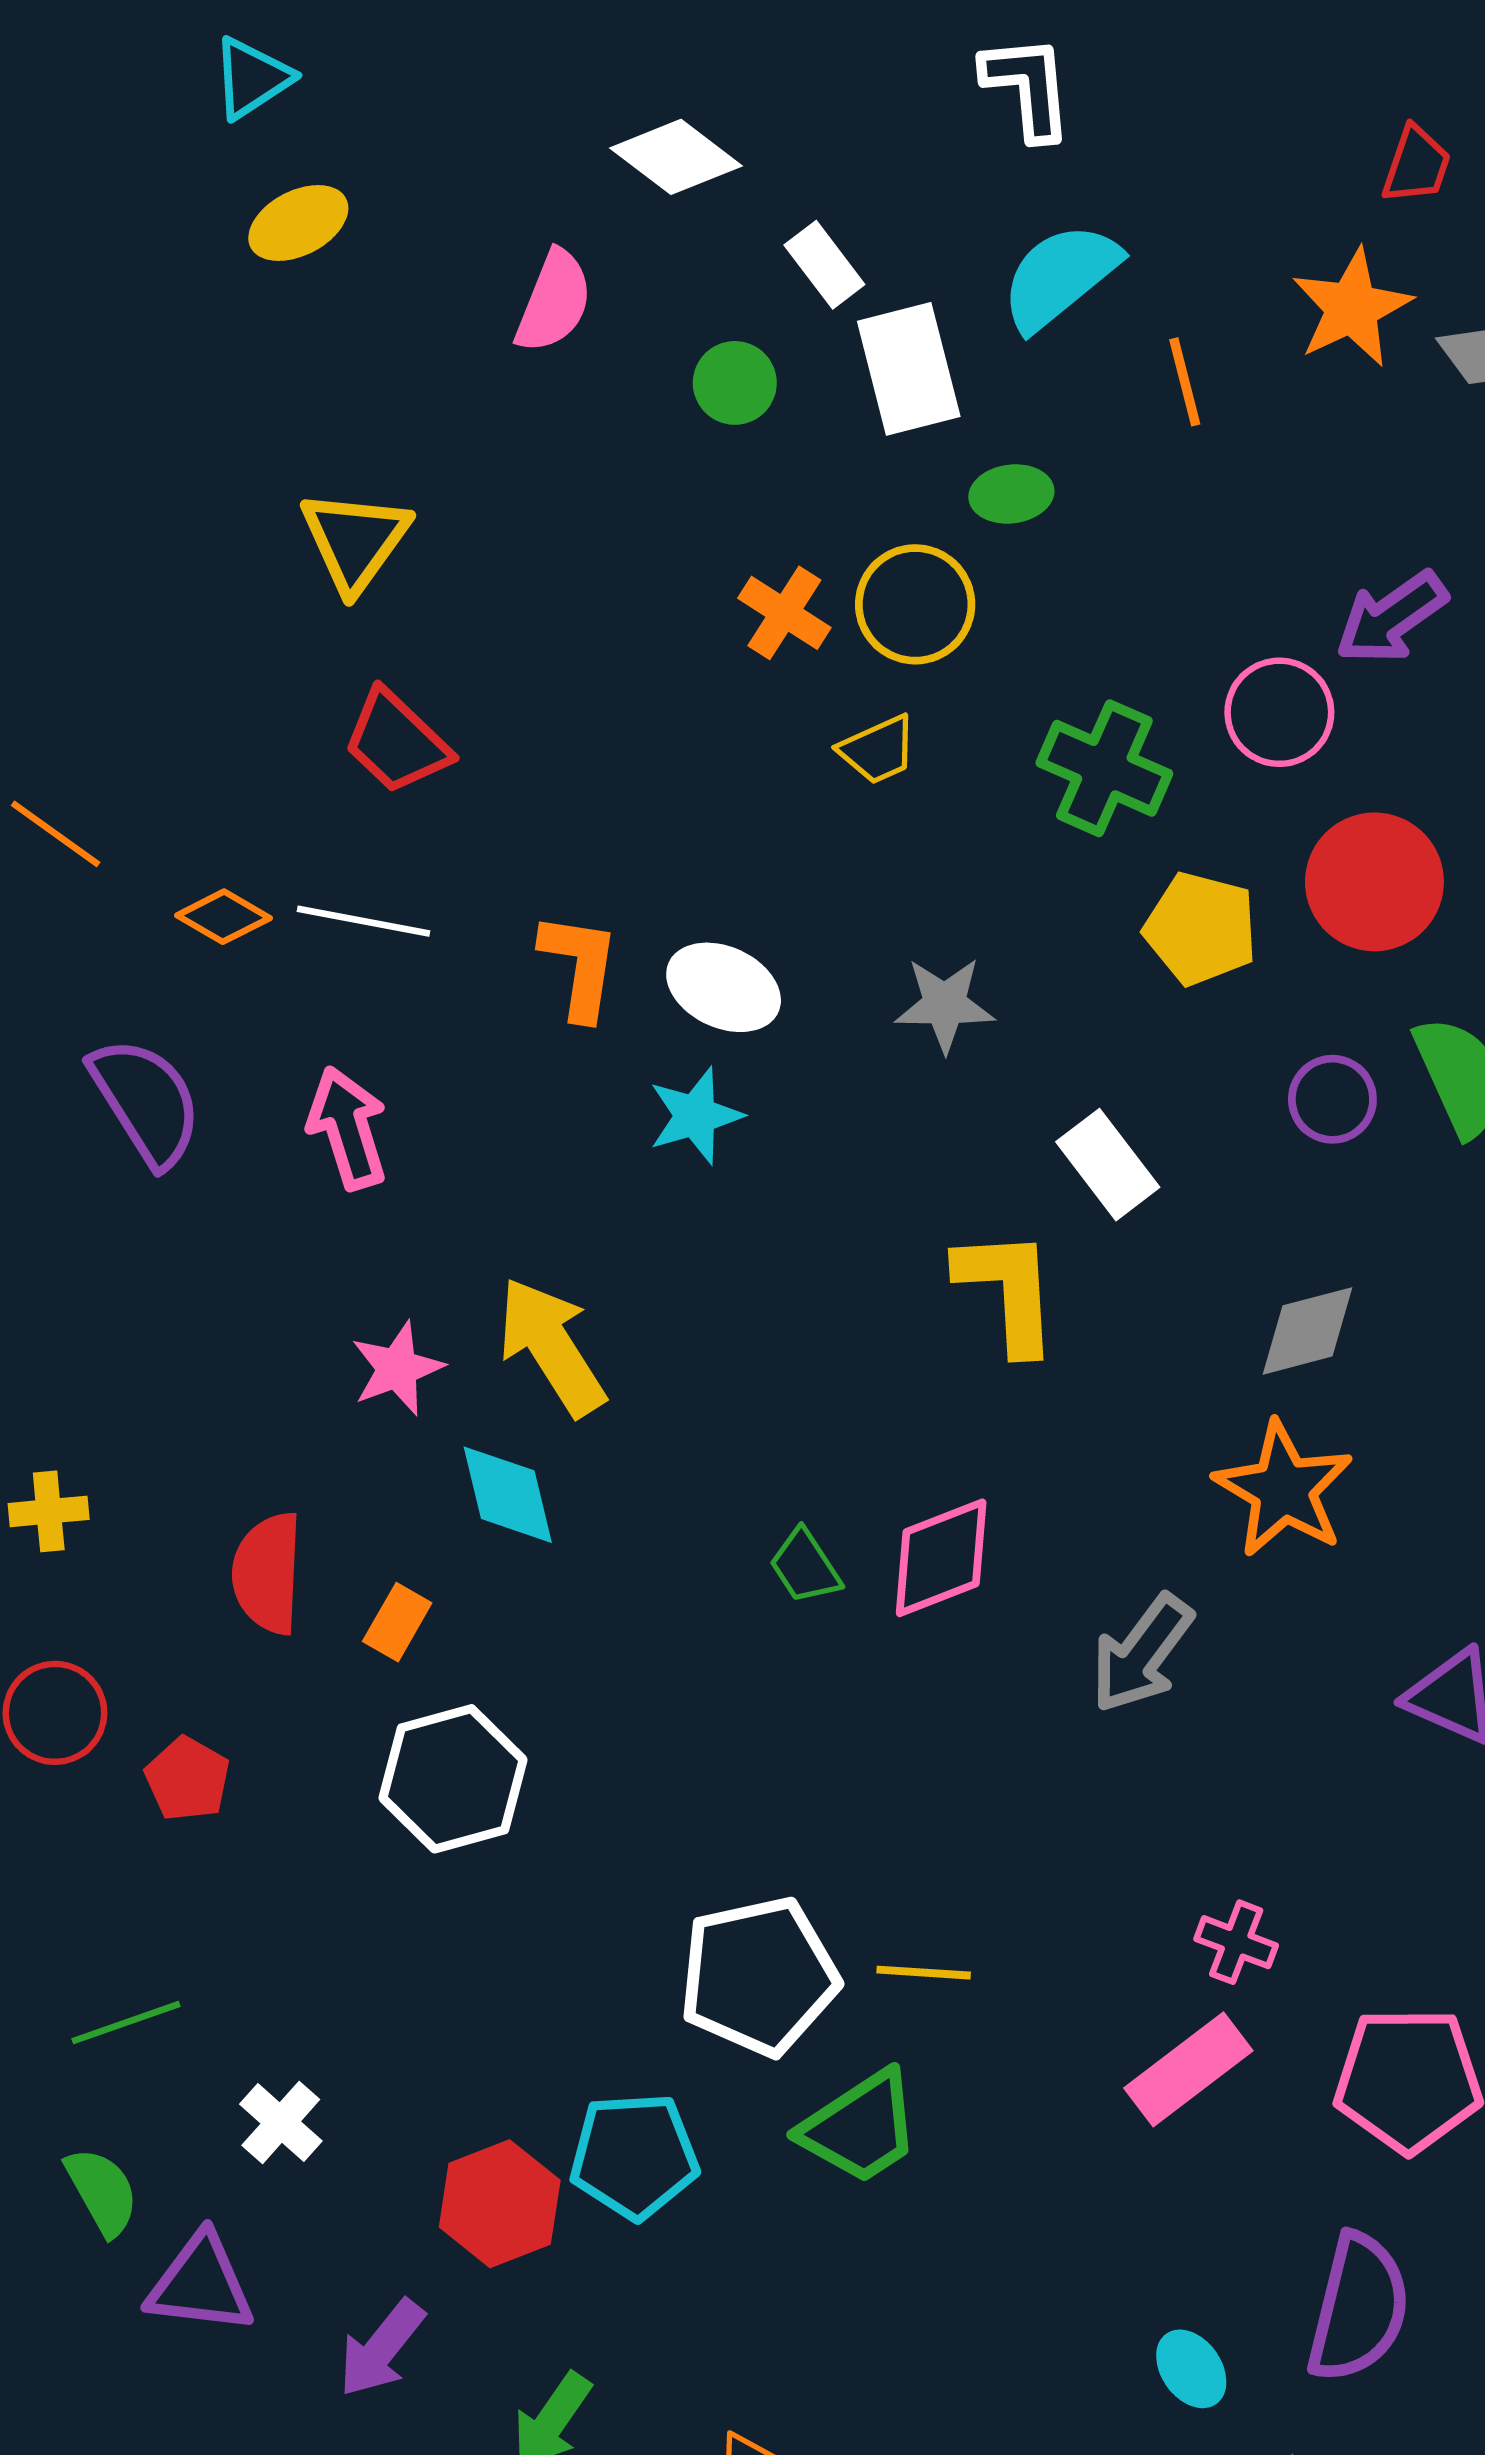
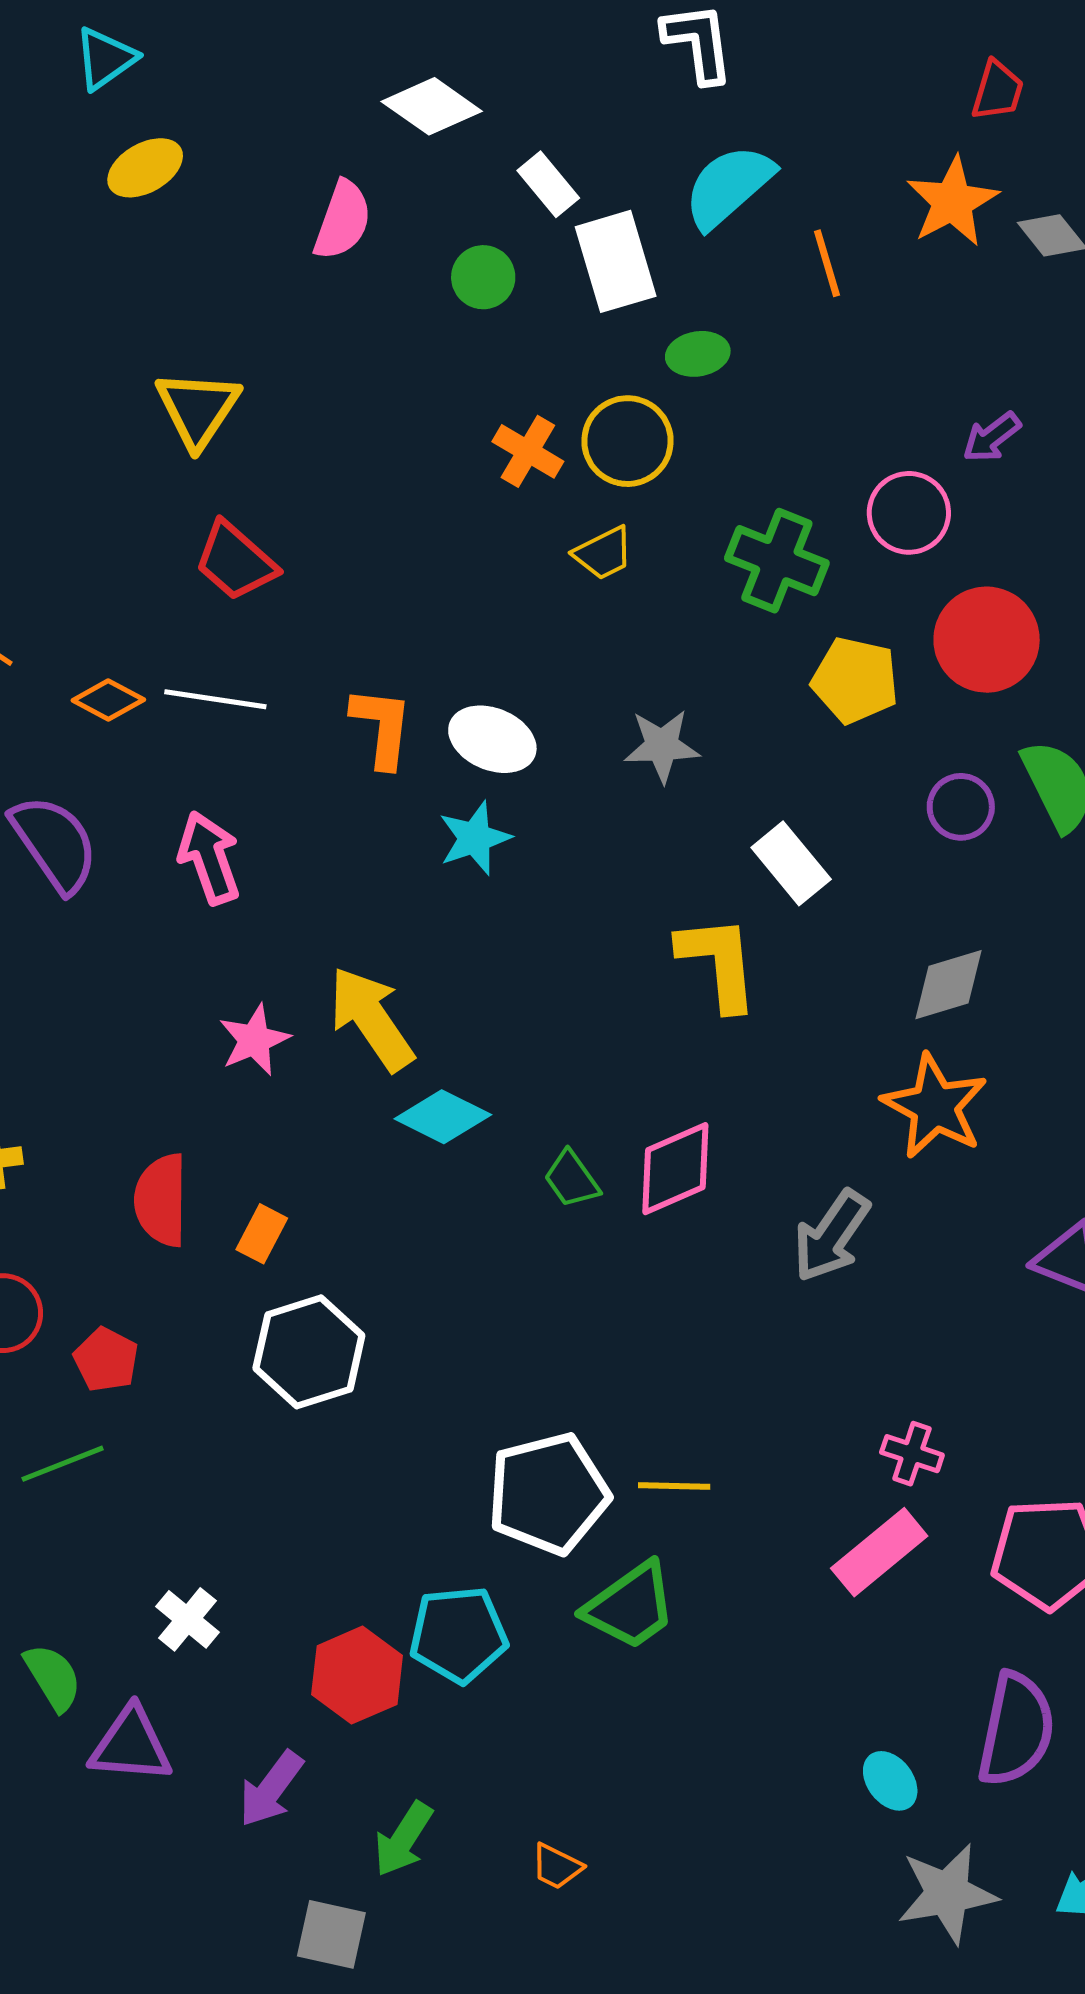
purple arrow: (1391, 618) -> (992, 437), size x0.7
cyan diamond: (508, 1495) -> (443, 1117), moved, turned -48
green line: (126, 2023) -> (63, 1464), moved

